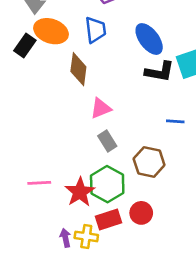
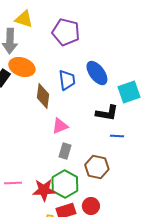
blue trapezoid: (95, 30) -> (67, 80), moved
black L-shape: (160, 72) -> (107, 113), moved
gray rectangle: (107, 141) -> (65, 151), turned 49
red star: (80, 192) -> (44, 190), turned 30

